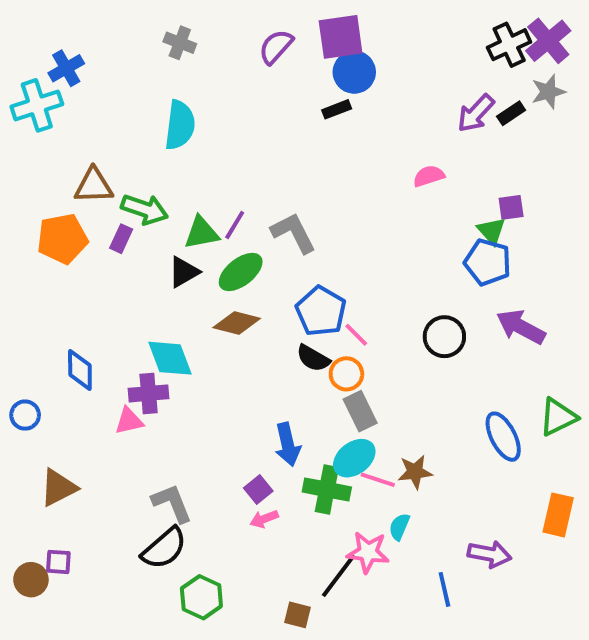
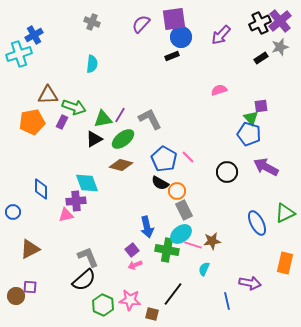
purple arrow: (476, 113) -> (221, 35), moved
cyan semicircle: (180, 125) -> (92, 64), size x0.7
pink line: (356, 335) -> (188, 157), moved
pink star: (368, 552) -> (130, 300), moved

